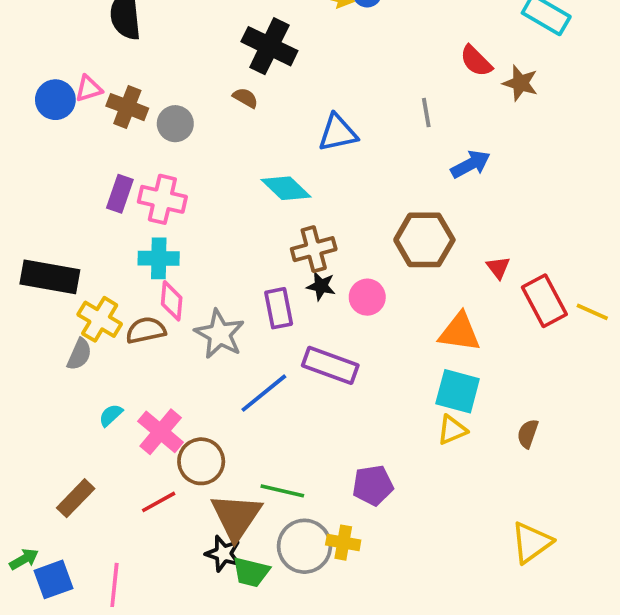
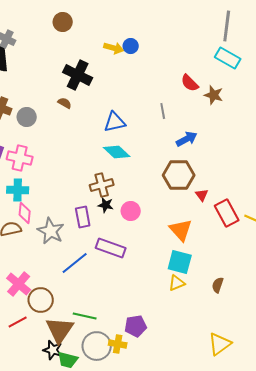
cyan diamond: (286, 188) -> (117, 152), moved
brown hexagon: (424, 240) -> (179, 175), moved
orange triangle: (459, 332) -> (181, 230), turned 40
purple pentagon: (373, 485) -> (136, 326), moved

